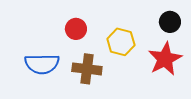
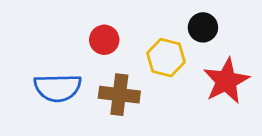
black circle: (170, 22) -> (203, 27), moved

